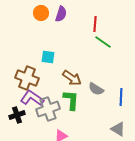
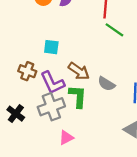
brown cross: (27, 78) -> (27, 71), size x0.7
purple L-shape: (32, 98) -> (52, 83), moved, turned -150
black cross: (17, 115) -> (16, 114), turned -35

